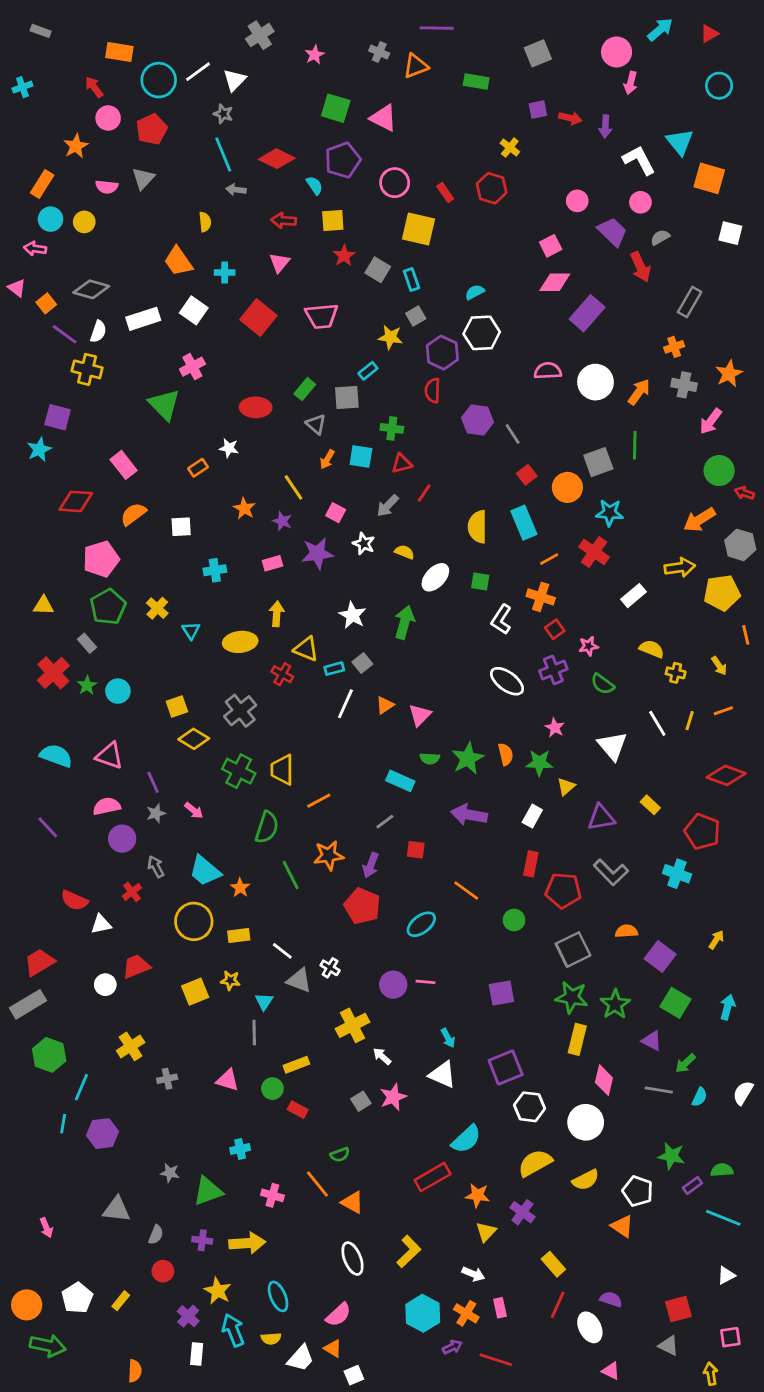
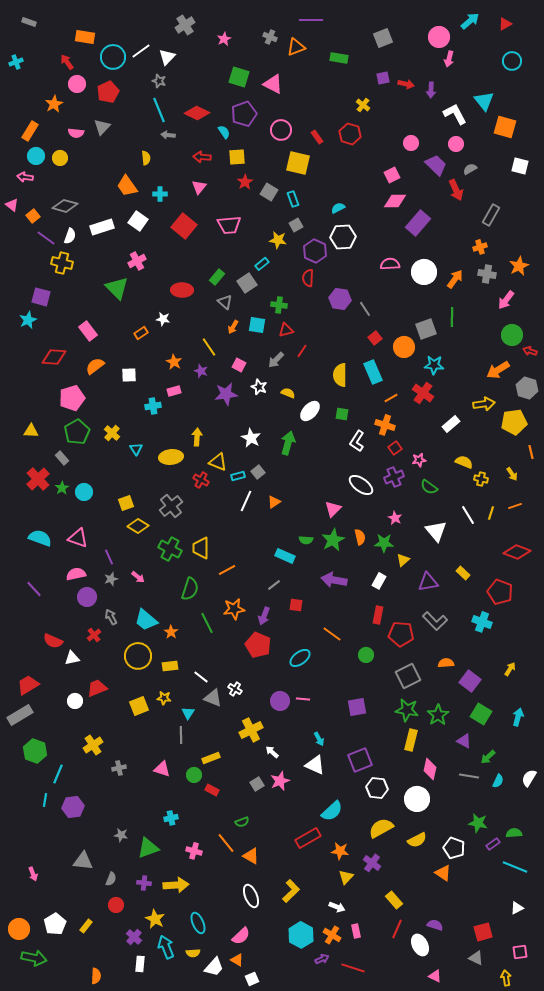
gray square: (347, 398) -> (247, 283), turned -30
pink rectangle: (272, 563) -> (174, 391), moved
pink triangle: (420, 715) -> (333, 509), moved

